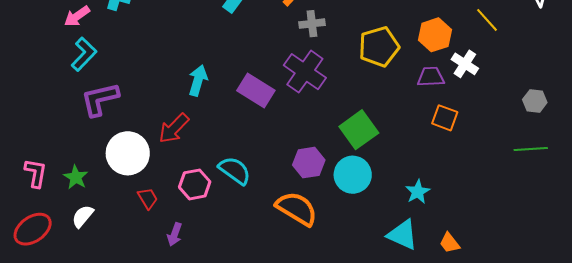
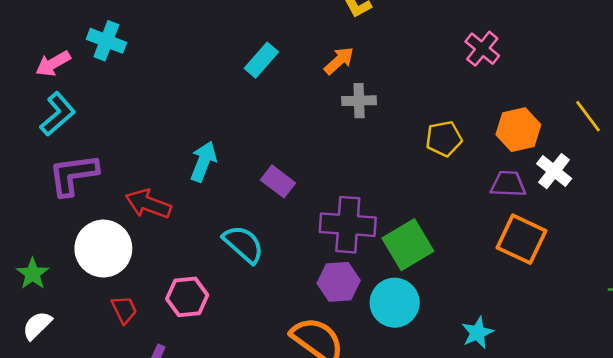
yellow pentagon: (379, 47) -> (444, 139), size x0.7
purple cross: (305, 72) -> (348, 225), moved, turned -36
purple rectangle: (256, 91) -> (278, 181), size x0.7
orange square: (445, 118) -> (522, 239), size x1.4
red arrow: (174, 128) -> (148, 204), moved, turned 60
cyan semicircle: (235, 170) -> (243, 244), moved

